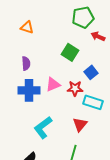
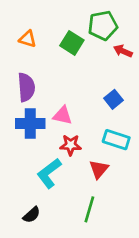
green square: (70, 52) -> (72, 43), moved
purple semicircle: (26, 63) -> (26, 87), size x1.5
pink triangle: (53, 84) -> (63, 115), turned 35
red star: (75, 88) -> (71, 145), moved

